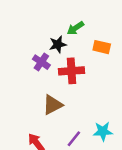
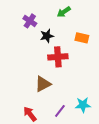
green arrow: (75, 28) -> (64, 12), moved
purple cross: (41, 62) -> (30, 21), moved

